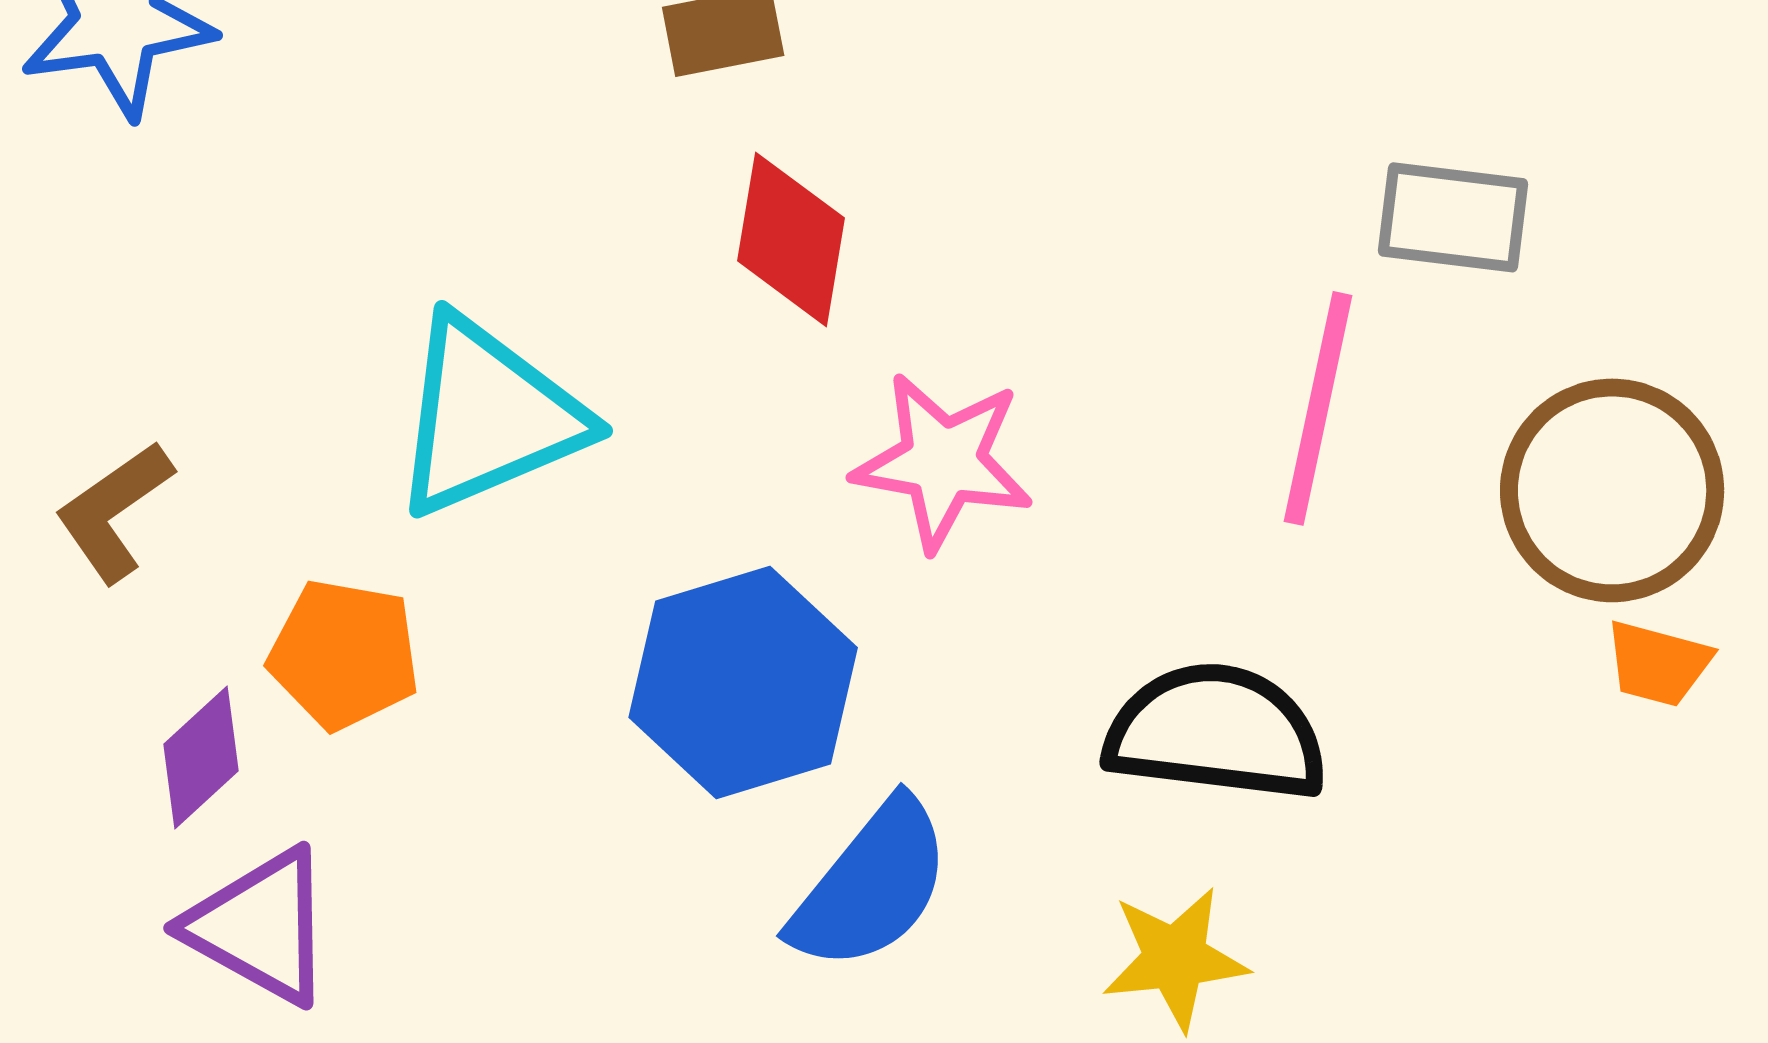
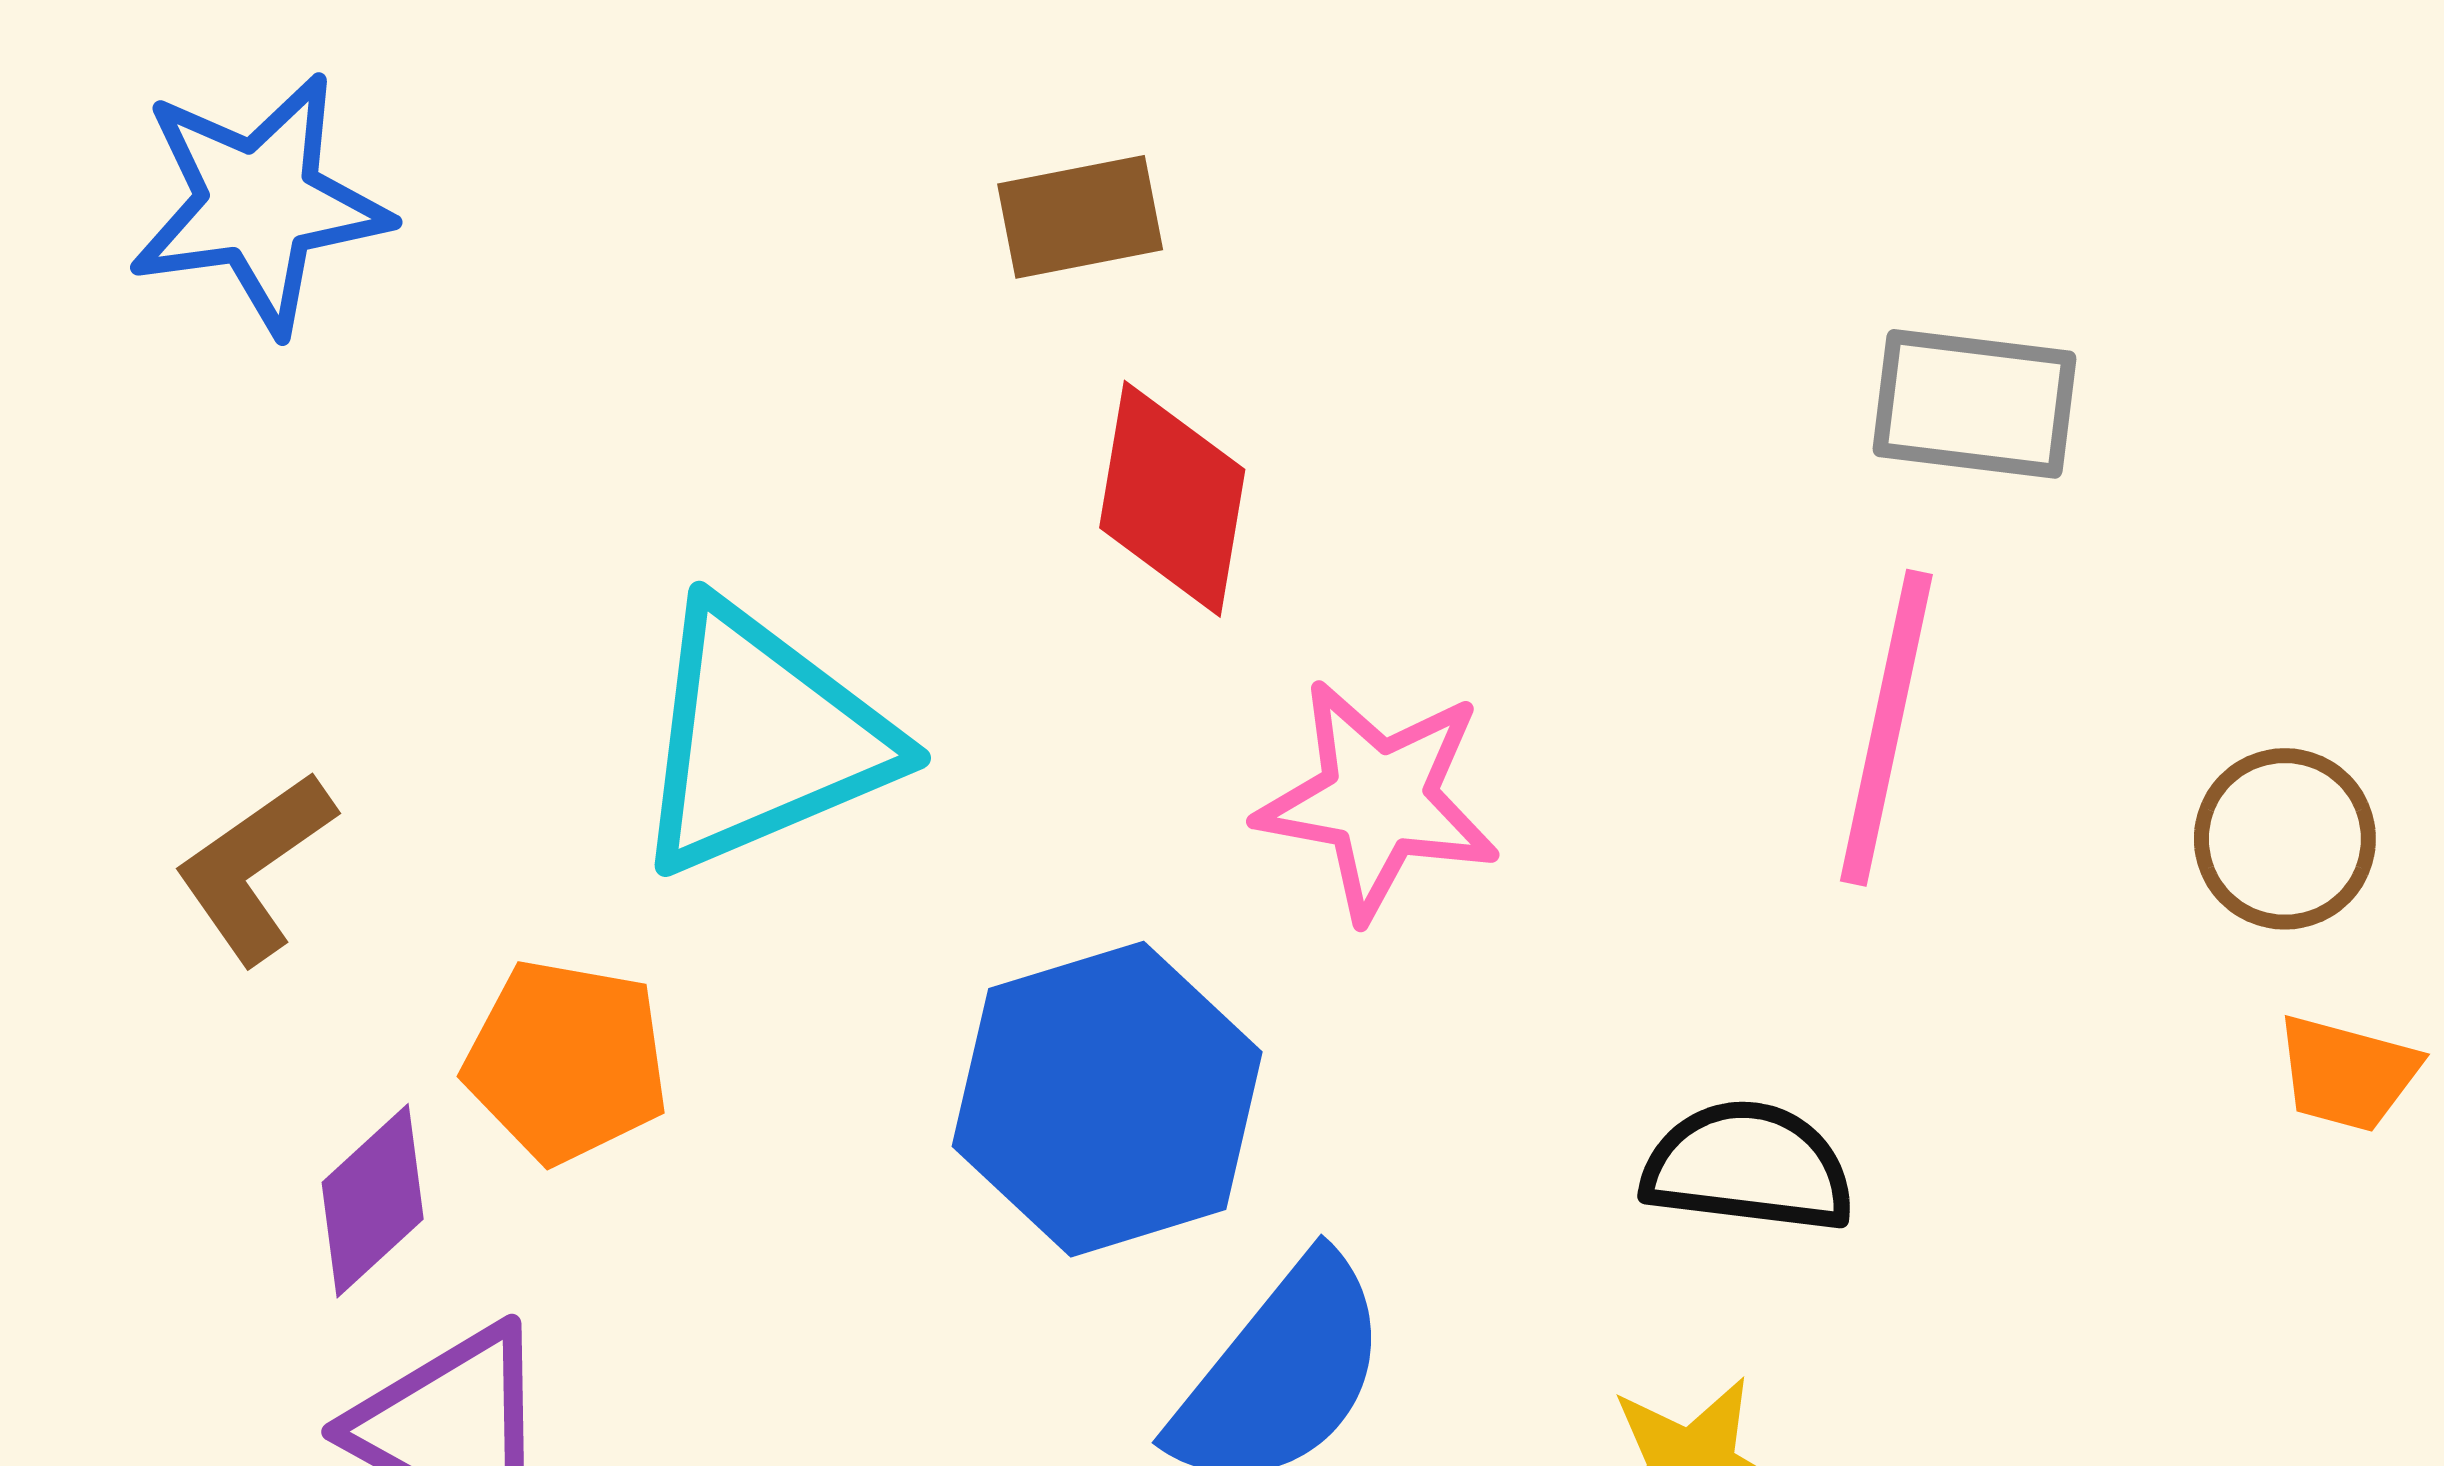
gray rectangle: (1453, 217) -> (1975, 404), moved
brown circle: (1612, 490) -> (2285, 839), size x0.6
black semicircle: (1216, 732) -> (1748, 1167), size x0.7

